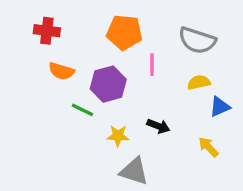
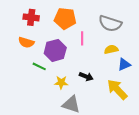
red cross: (47, 31) -> (31, 17), moved
yellow arrow: (208, 147) -> (117, 89), size x1.6

